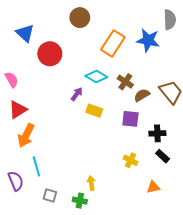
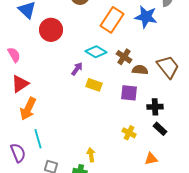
brown semicircle: (142, 95) -> (140, 70), turned 35

